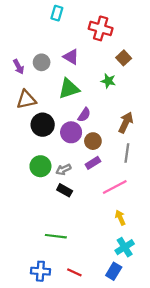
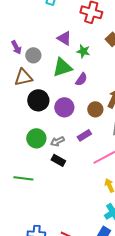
gray circle: (42, 62) -> (33, 55), moved
green star: (108, 81) -> (83, 51), moved
purple semicircle: (84, 115) -> (81, 79), moved
brown circle: (93, 141) -> (95, 109), moved
green line: (56, 236) -> (23, 178), moved

